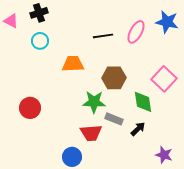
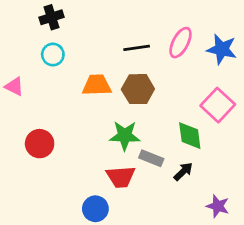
pink triangle: (11, 21) -> (14, 86), moved
blue star: (167, 22) -> (222, 49), moved
brown hexagon: (114, 78) -> (138, 89), moved

